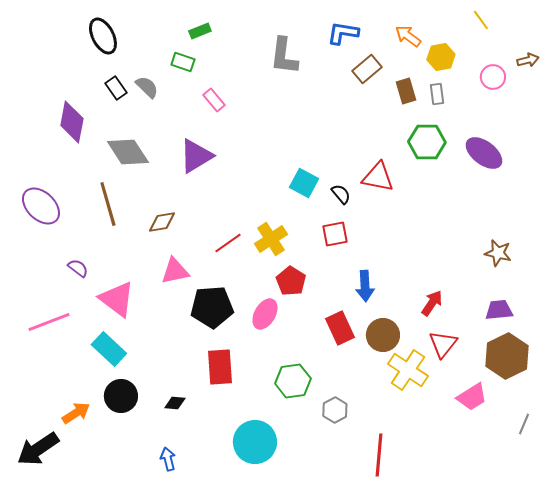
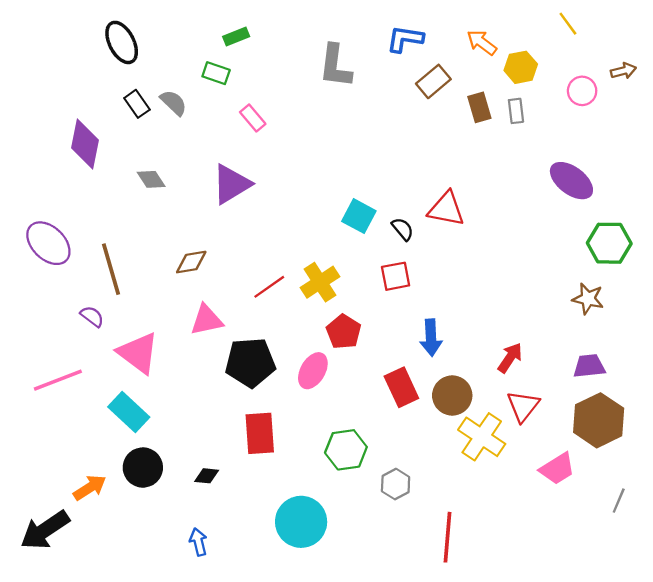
green hexagon: (427, 142) -> (609, 243), moved
gray diamond: (128, 152) -> (151, 179), size x0.6
brown line: (108, 204) -> (111, 269), moved

